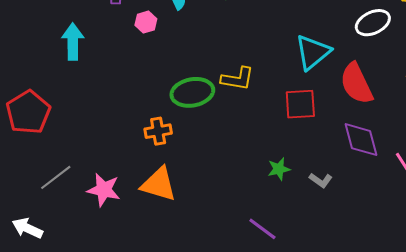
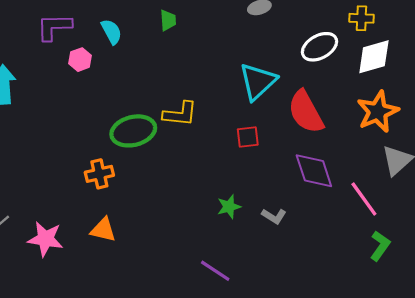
red square: (300, 104) -> (248, 137), size x0.7
orange triangle: (159, 184) -> (103, 230), size x0.7

